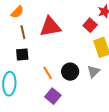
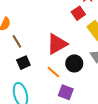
red square: (90, 25) -> (78, 13), turned 32
red triangle: (50, 27) -> (57, 44), moved

